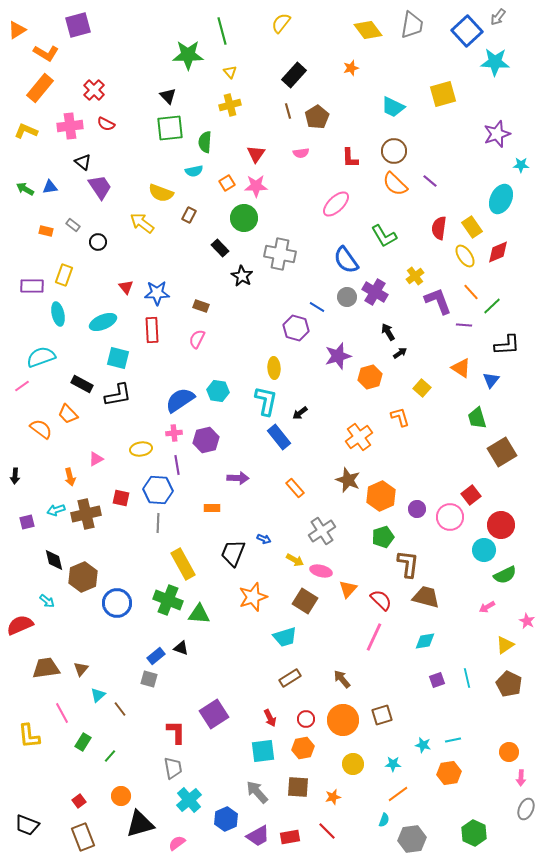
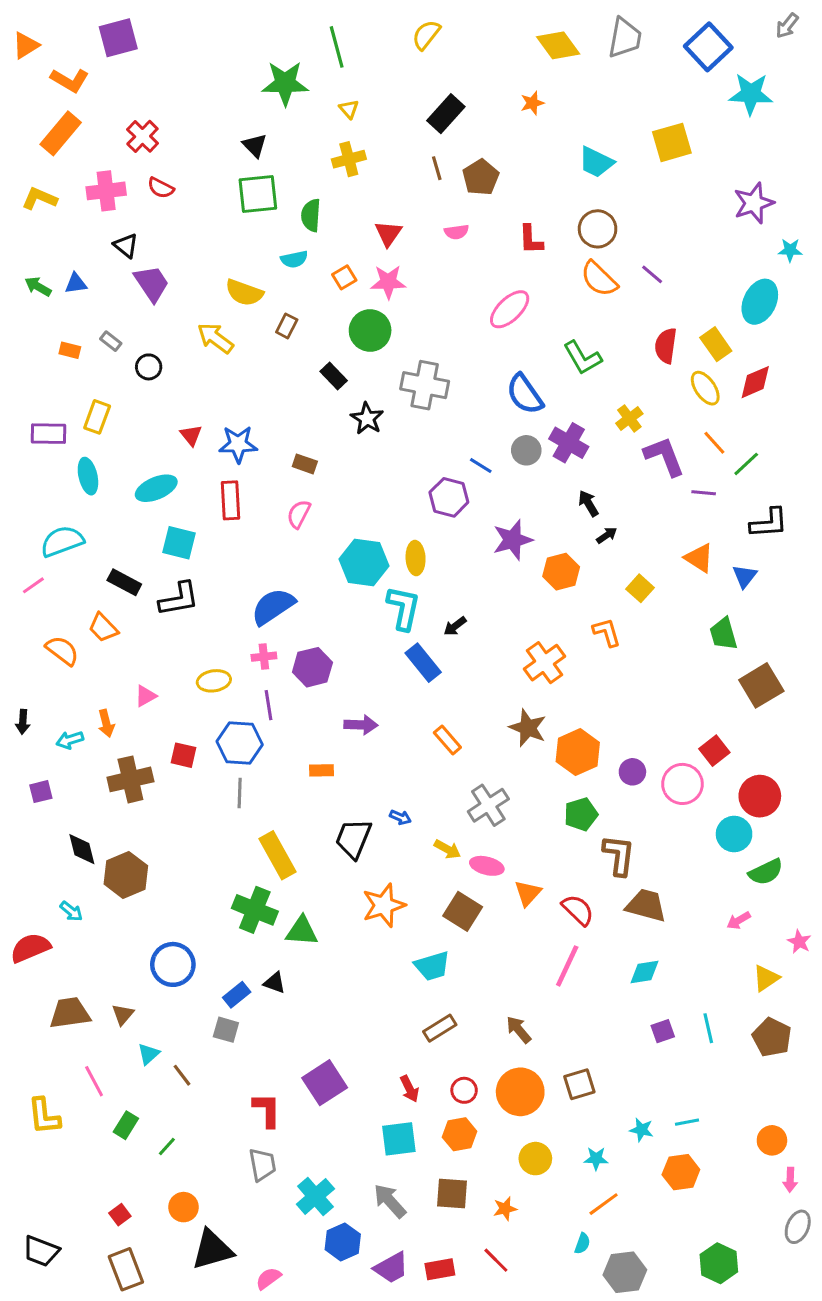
gray arrow: (498, 17) -> (787, 26), moved
cyan hexagon: (218, 391) -> (364, 563), moved, size x1.4
cyan arrow: (56, 510) -> (70, 740), moved
blue circle: (117, 603) -> (173, 964), moved
cyan cross: (189, 800) -> (315, 1196), moved

